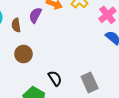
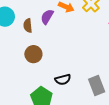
black semicircle: (55, 78) -> (63, 80), turned 105

